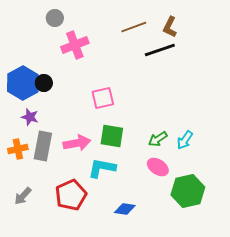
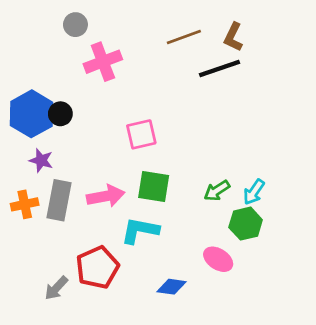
pink ellipse: (158, 167) -> (218, 259), moved
green hexagon: (188, 191) -> (246, 224), moved, size x0.7
gray arrow: (23, 196) -> (56, 288), moved

